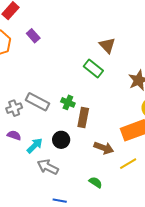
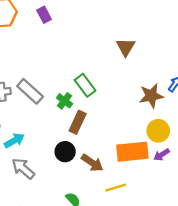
green rectangle: (93, 69) -> (85, 85), moved
black circle: (61, 140) -> (65, 152), moved

